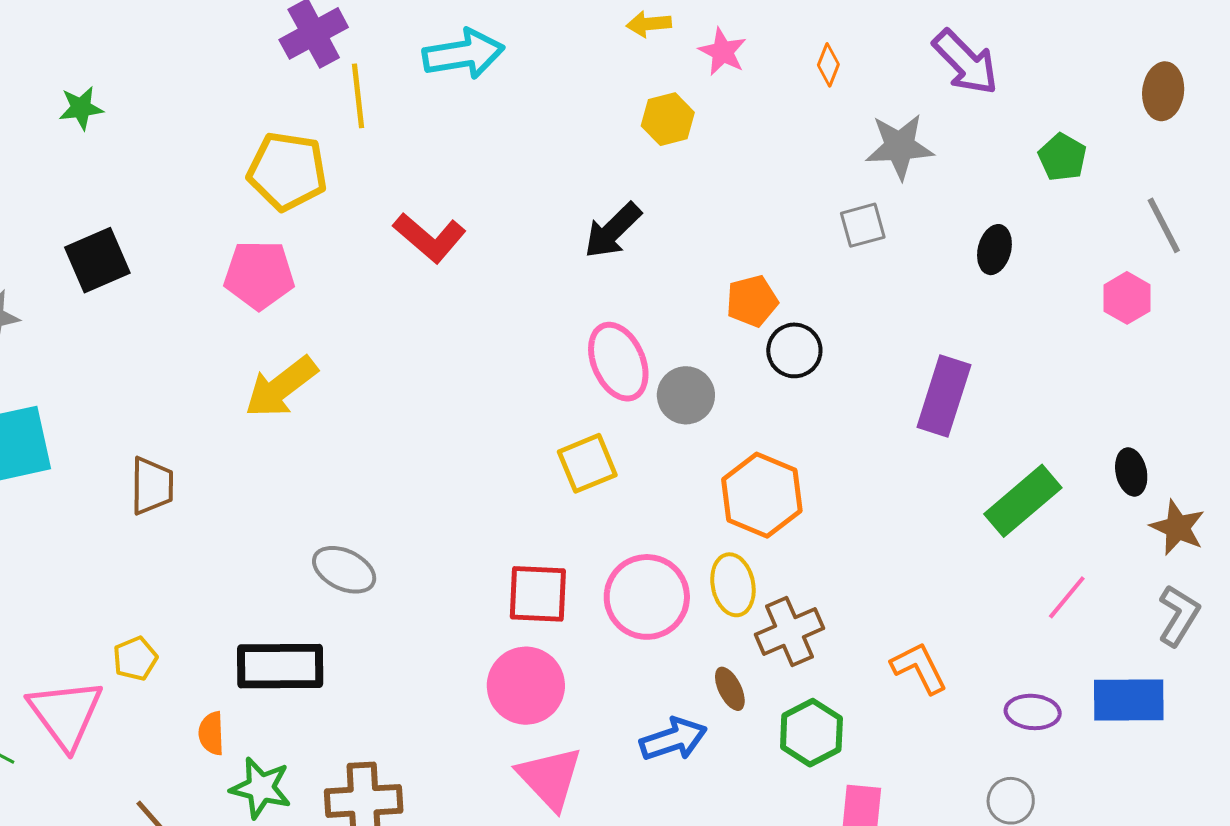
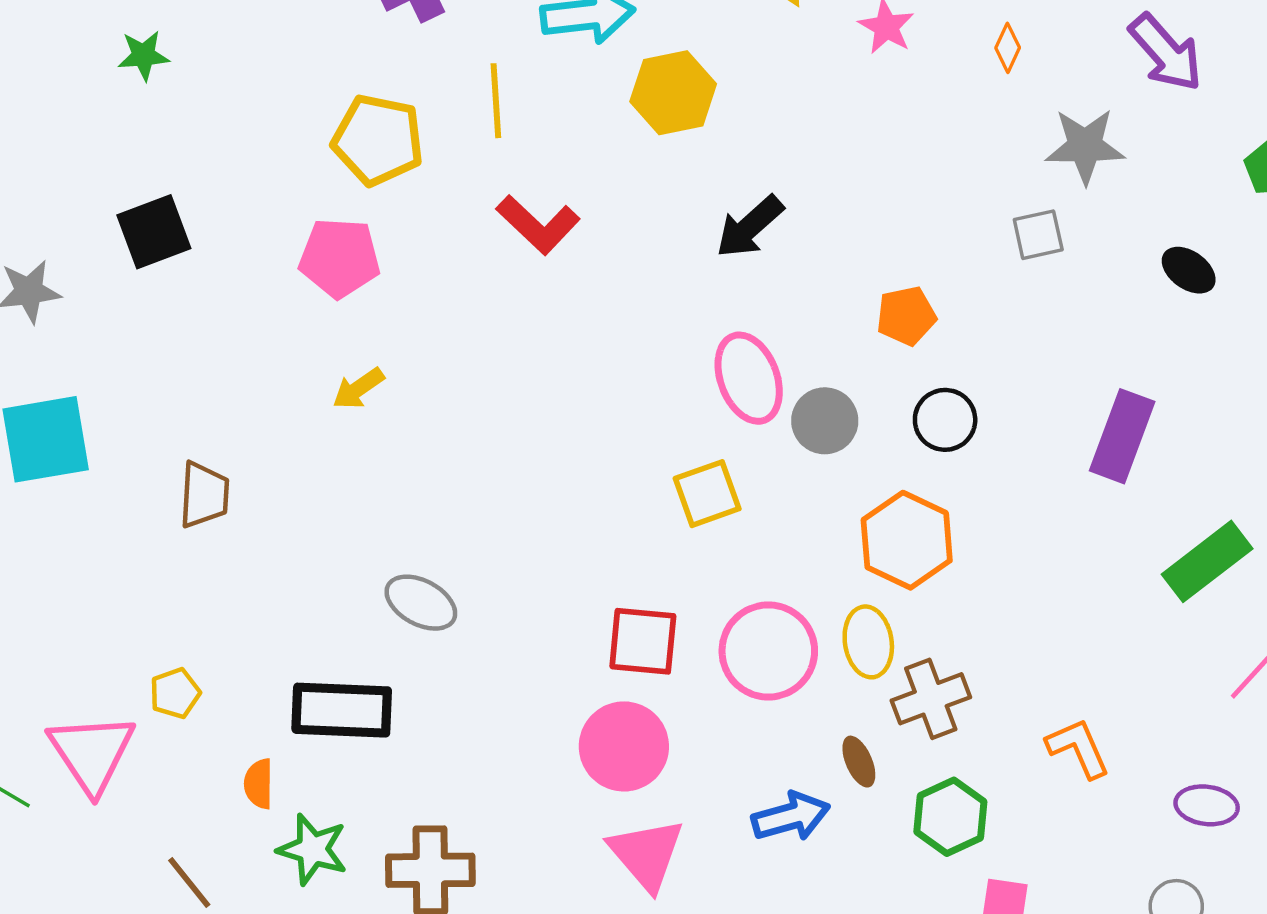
yellow line: (358, 96) -> (496, 101), moved
yellow hexagon: (668, 119) -> (673, 93), moved, size x1.4
black ellipse: (994, 250) -> (1189, 270), turned -72
black circle: (794, 350) -> (945, 420), moved
yellow arrow: (281, 387) -> (358, 388), size x0.6

